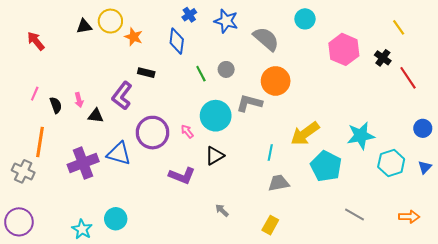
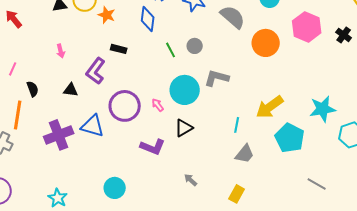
orange circle: (276, 81) -> (266, 43), moved
pink arrow: (79, 100) -> (61, 51), moved
black semicircle: (56, 105) -> (33, 89), moved
gray trapezoid: (279, 183) -> (245, 154), turned 140
cyan circle: (116, 219) -> (115, 188), moved

